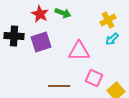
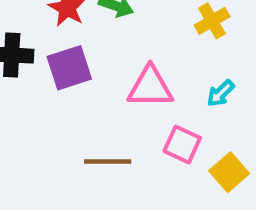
cyan arrow: (112, 39) -> (221, 93), moved

